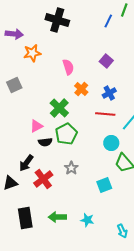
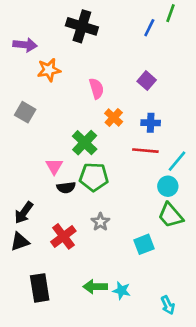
gray square: (14, 85) -> (25, 112), turned -35
blue cross: (109, 93) -> (151, 123), turned 32
pink triangle: (36, 126) -> (54, 166), turned -32
green pentagon: (66, 134) -> (94, 177), turned 30
cyan circle: (111, 143) -> (168, 186), moved
black arrow: (26, 163) -> (24, 213), moved
green arrow: (57, 217) -> (95, 287), moved

